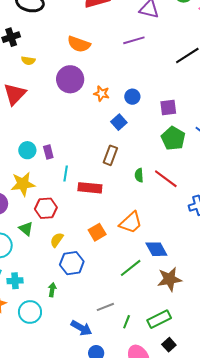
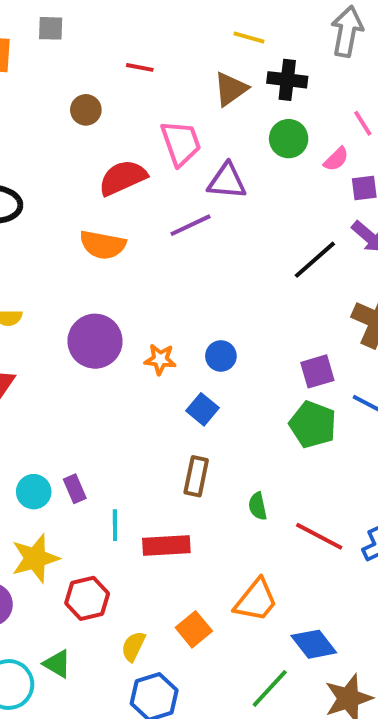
purple line: (134, 40) -> (190, 225), moved
orange semicircle: (79, 44) -> (103, 245), moved
purple square: (168, 107) -> (317, 371), moved
red line: (166, 179) -> (319, 536), moved
green triangle: (26, 229) -> (57, 664), moved
yellow semicircle: (57, 240) -> (133, 646), moved

